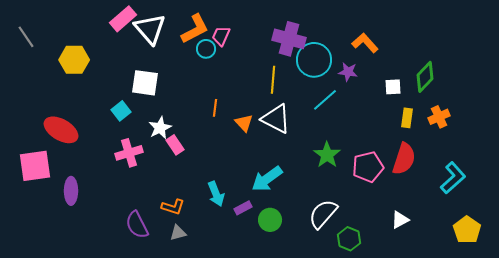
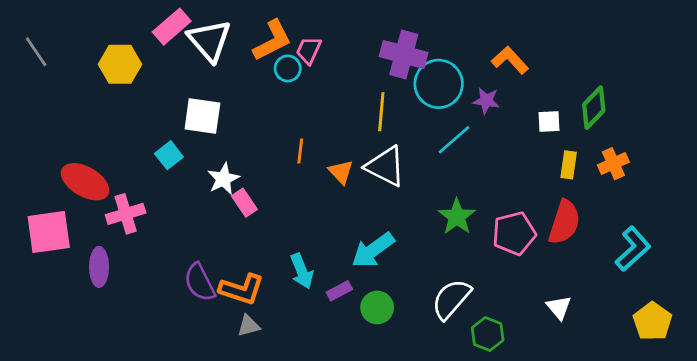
yellow hexagon: (74, 60) -> (120, 64), moved
pink cross: (129, 153) -> (126, 214), moved
orange L-shape: (173, 207) -> (242, 289), size x1.4
white triangle: (400, 220) -> (559, 307), turned -42
purple semicircle: (137, 225) -> (200, 282), moved

